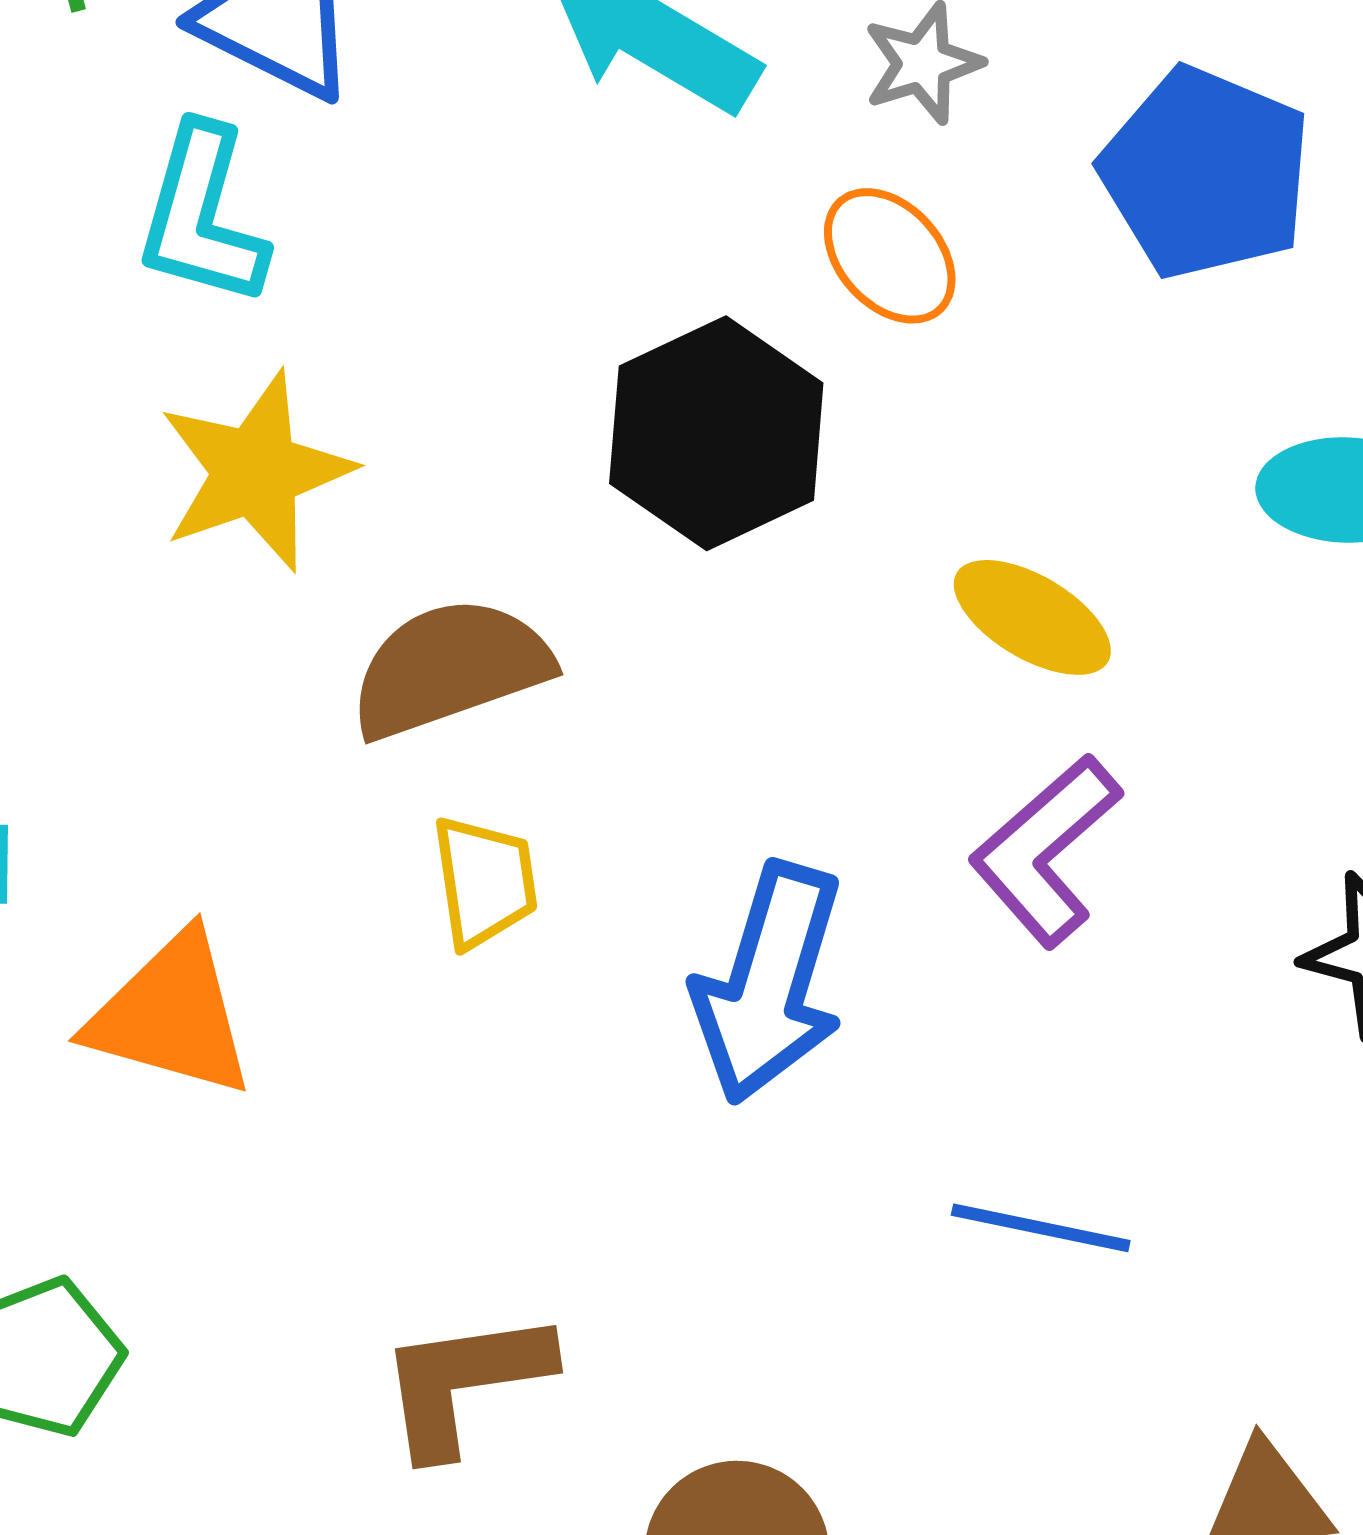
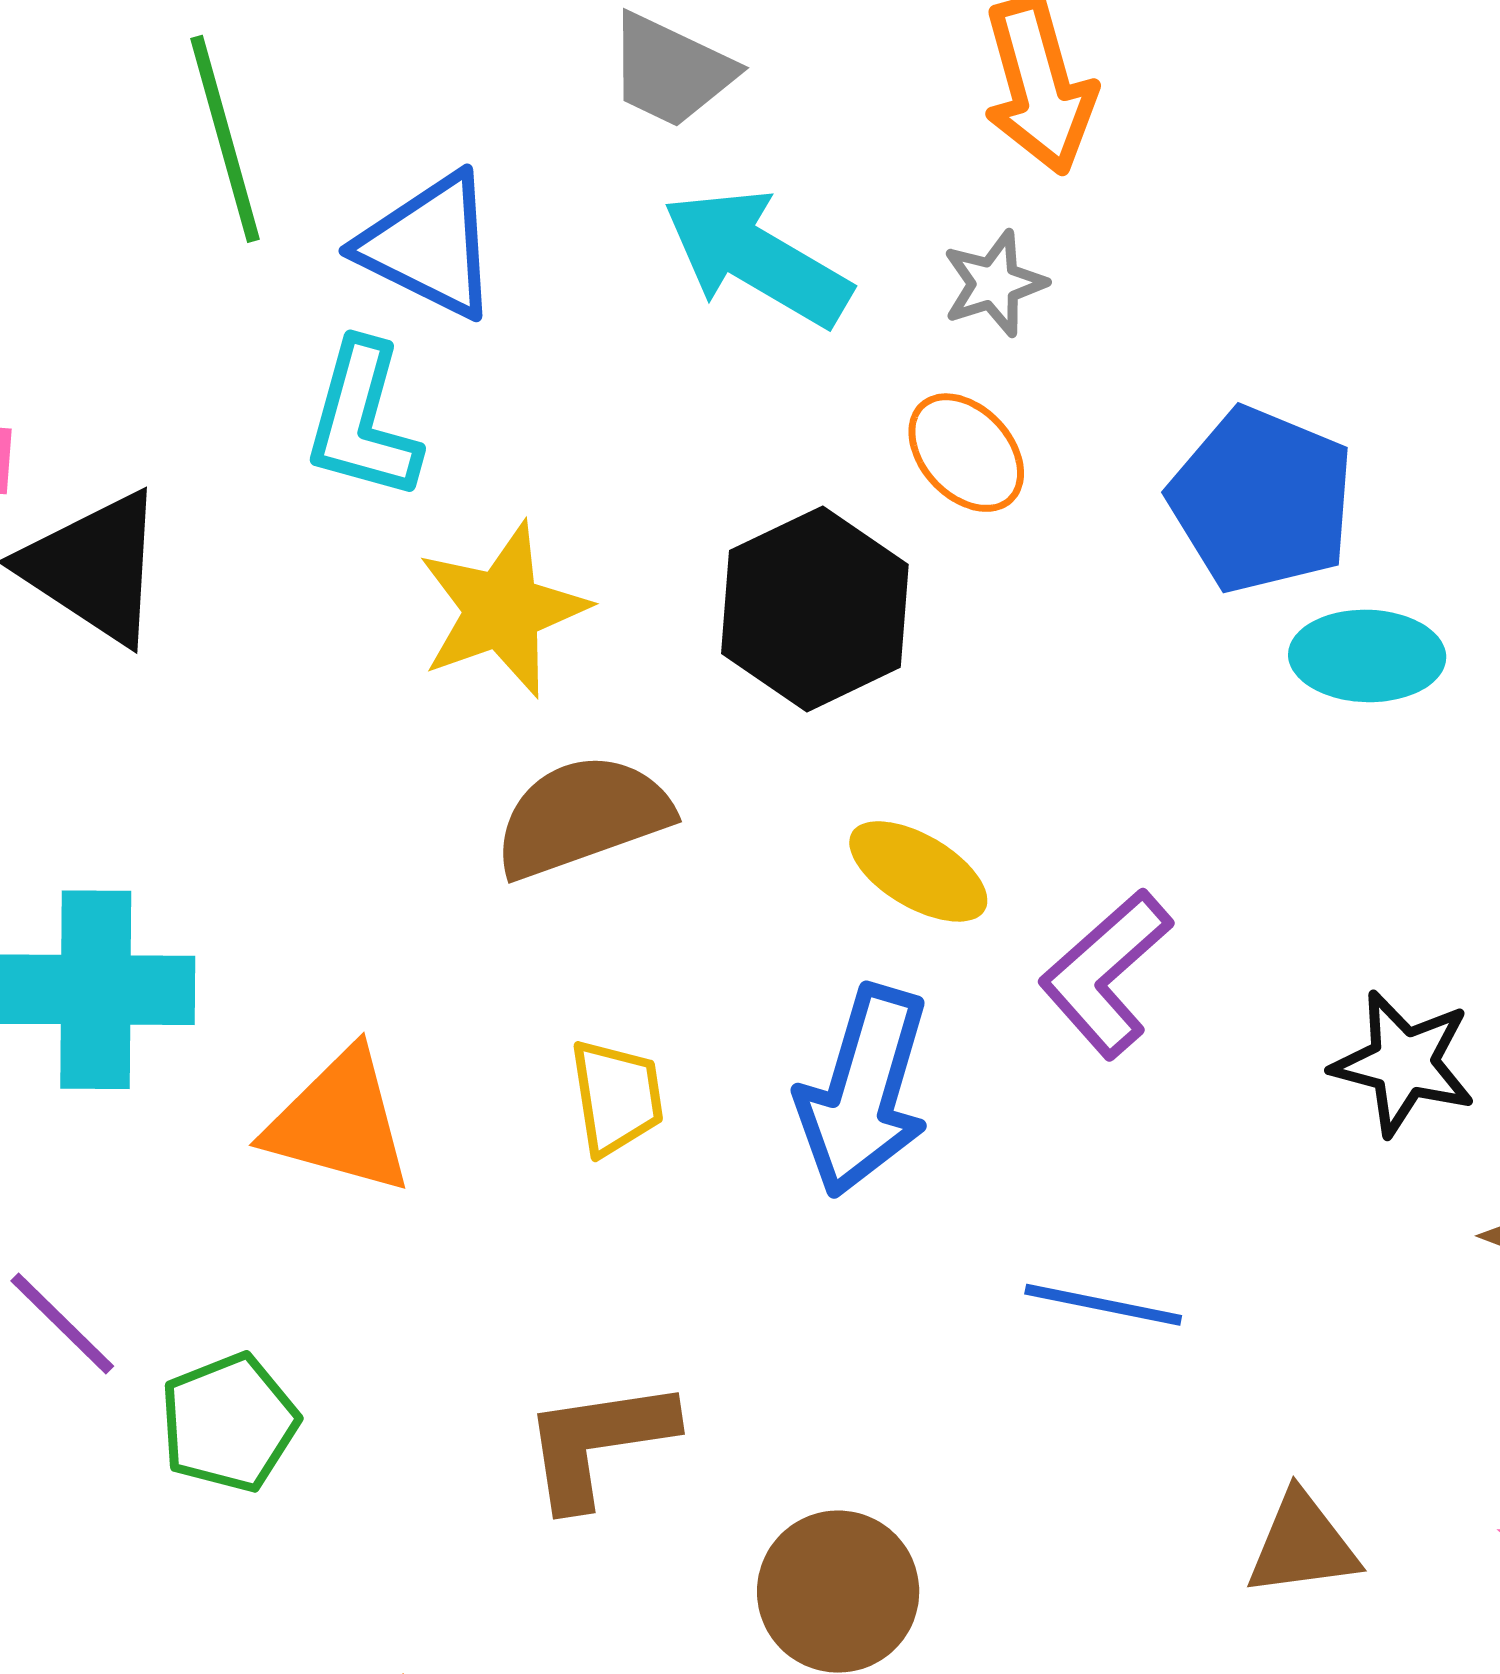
blue pentagon: (1206, 173) -> (1262, 500), moved
yellow star: (255, 472) -> (502, 610), moved
yellow ellipse: (1032, 617) -> (918, 871), moved
yellow trapezoid: (485, 882) -> (617, 1097), moved

